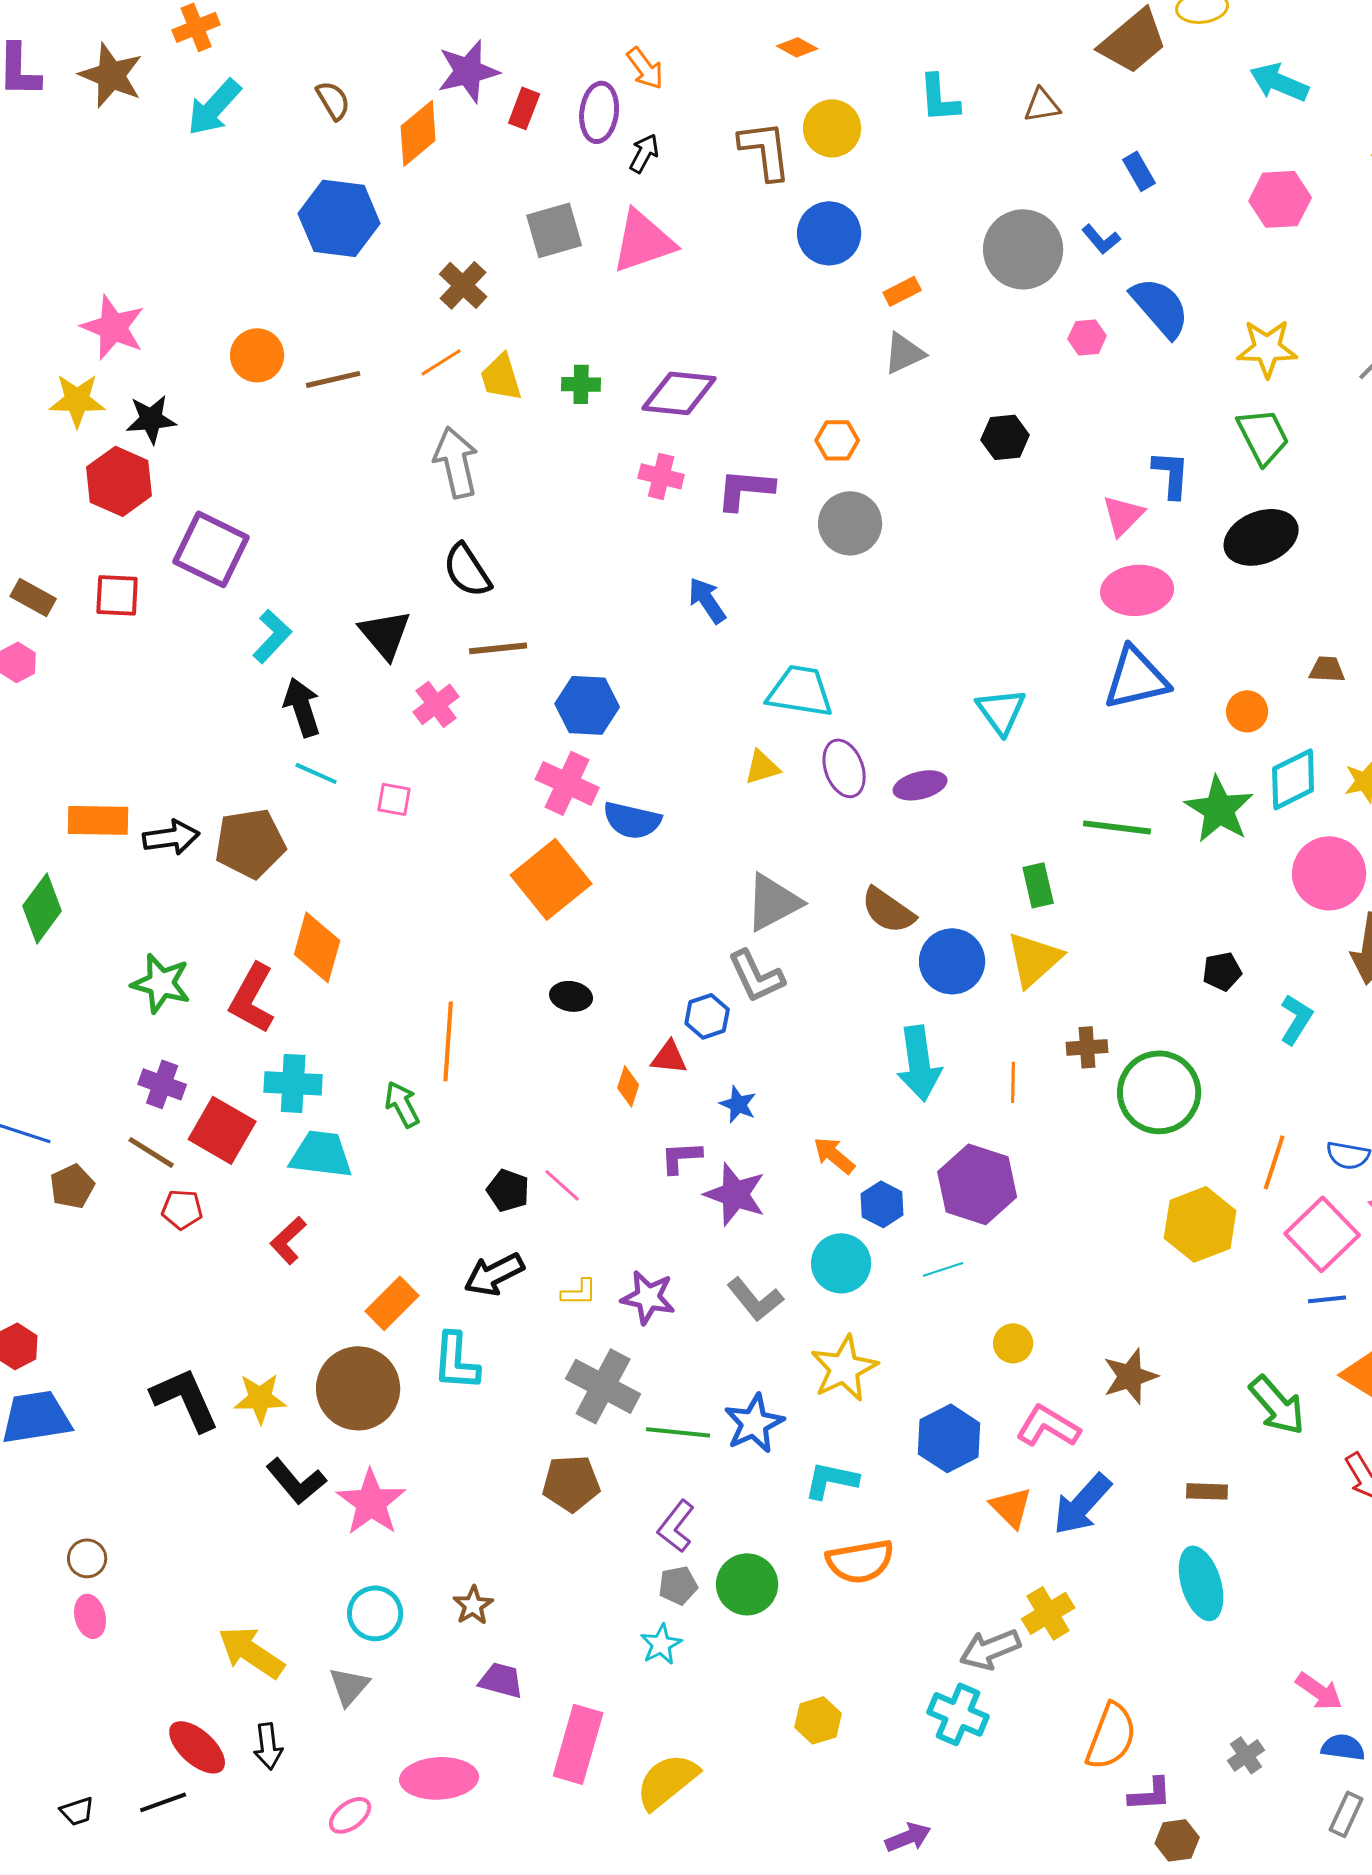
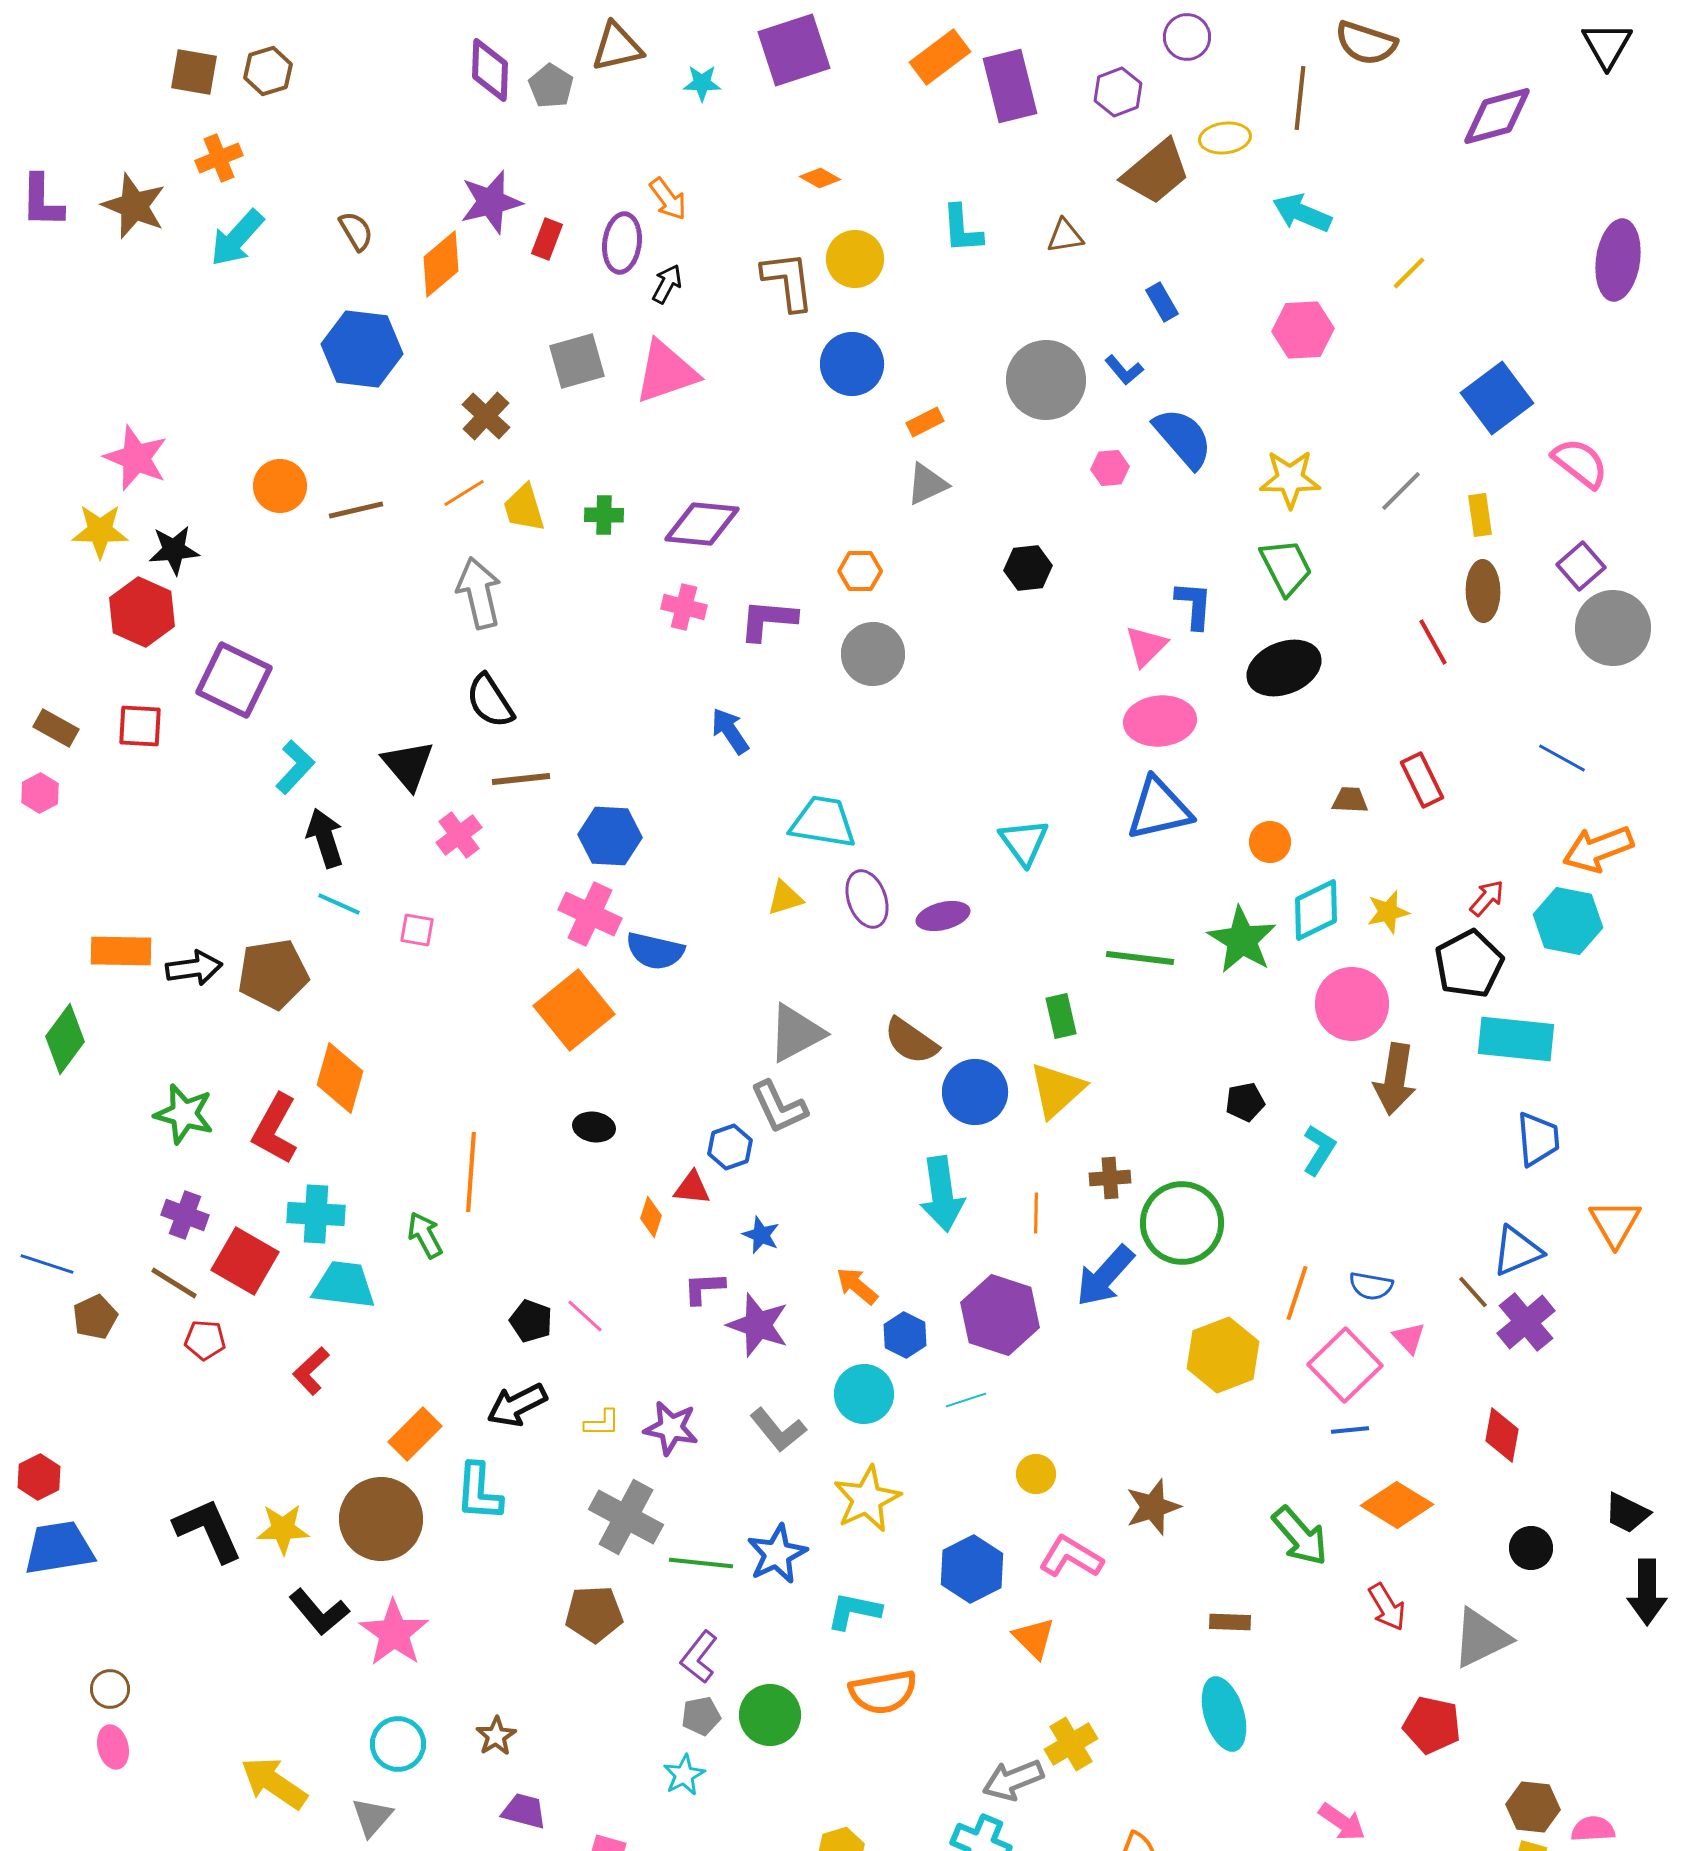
blue arrow: (1082, 1504) -> (1105, 1276), moved

